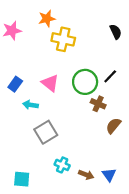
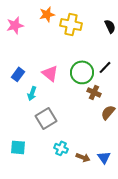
yellow cross: (63, 39) -> (71, 24), moved
cyan arrow: (30, 105) -> (32, 93), turned -80
cyan square: (22, 179) -> (18, 147), moved

